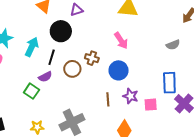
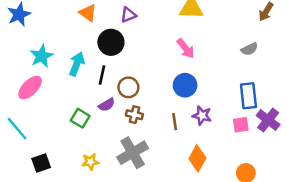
brown cross: (92, 58) -> (134, 115), moved
purple semicircle: (45, 77) -> (107, 105), moved
pink square: (151, 105) -> (241, 125), moved

